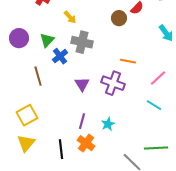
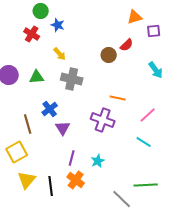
green triangle: (47, 40) -> (37, 77), turned 42
blue cross: (60, 56) -> (50, 109), moved
brown line: (38, 76) -> (28, 124), moved
purple triangle: (82, 84) -> (63, 128), moved
yellow triangle: (26, 143) -> (27, 180), moved

